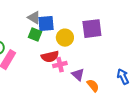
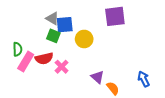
purple square: (92, 29) -> (115, 16), moved
red semicircle: (50, 57) -> (44, 58), moved
pink cross: (60, 65) -> (62, 67), moved, turned -32

